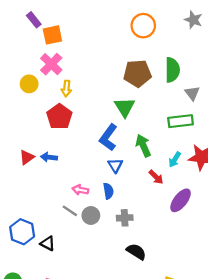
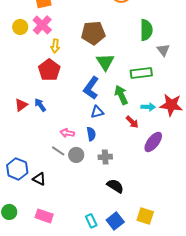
brown pentagon: (137, 73) -> (93, 33), moved
yellow circle: (29, 84) -> (20, 27), moved
green rectangle: (181, 121) -> (141, 73), moved
blue arrow: (49, 157) -> (40, 105), turned 48
cyan arrow: (175, 160) -> (148, 107), turned -120
blue triangle: (115, 165) -> (97, 112), turned 48

